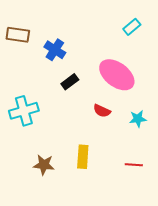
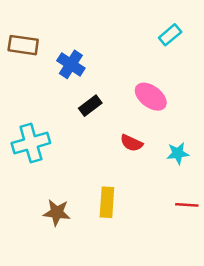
pink ellipse: (117, 75) -> (151, 97), size x0.7
red line: (134, 165) -> (187, 205), moved

